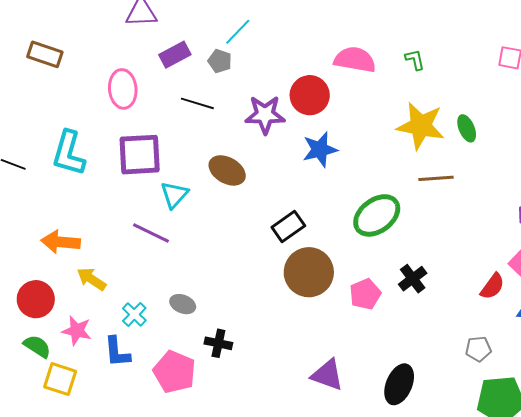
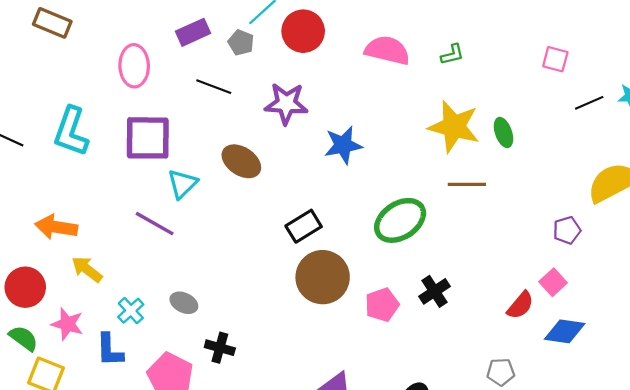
green L-shape: (415, 60) -> (452, 54), turned 85
red circle: (310, 95) -> (303, 31), moved

